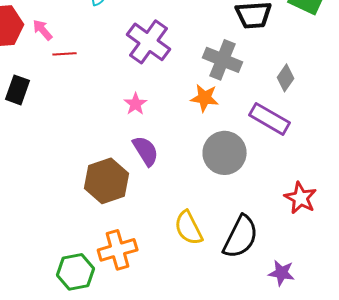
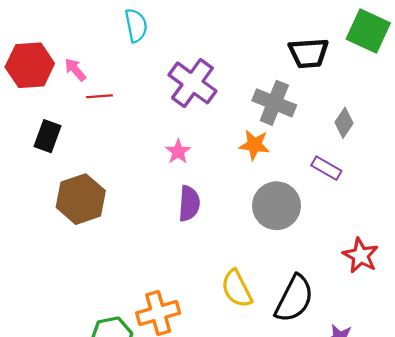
purple rectangle: (270, 119) -> (326, 168), size x0.7
purple semicircle: (146, 151) -> (189, 204), turned 36
brown hexagon: (107, 181) -> (81, 199), moved

